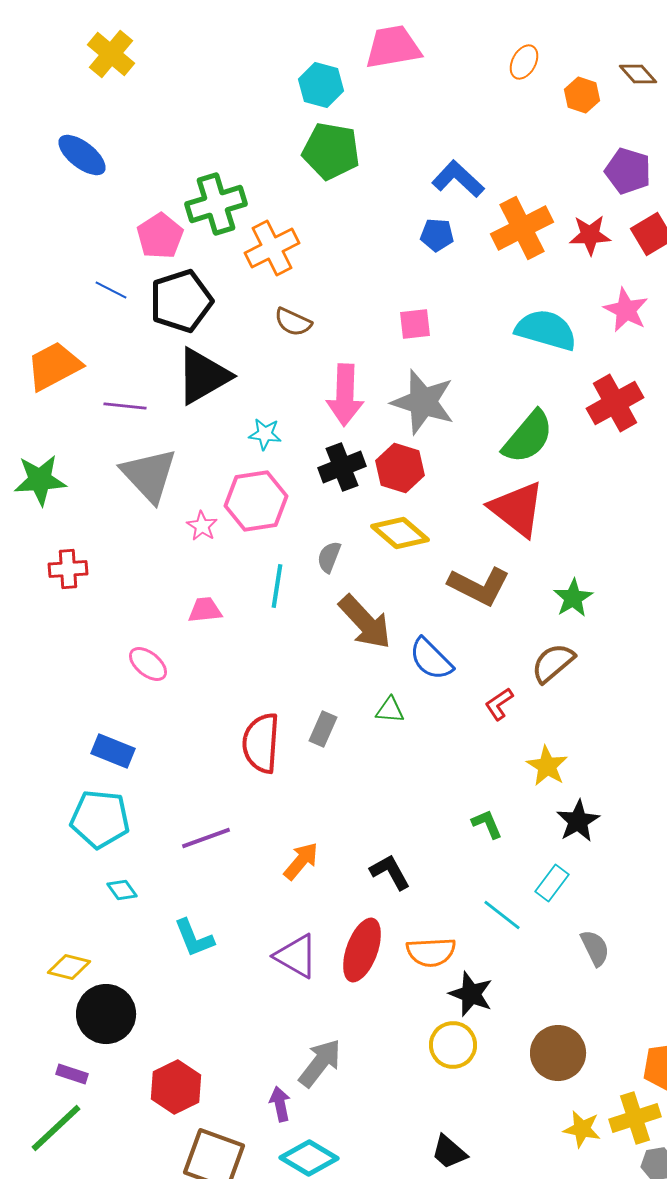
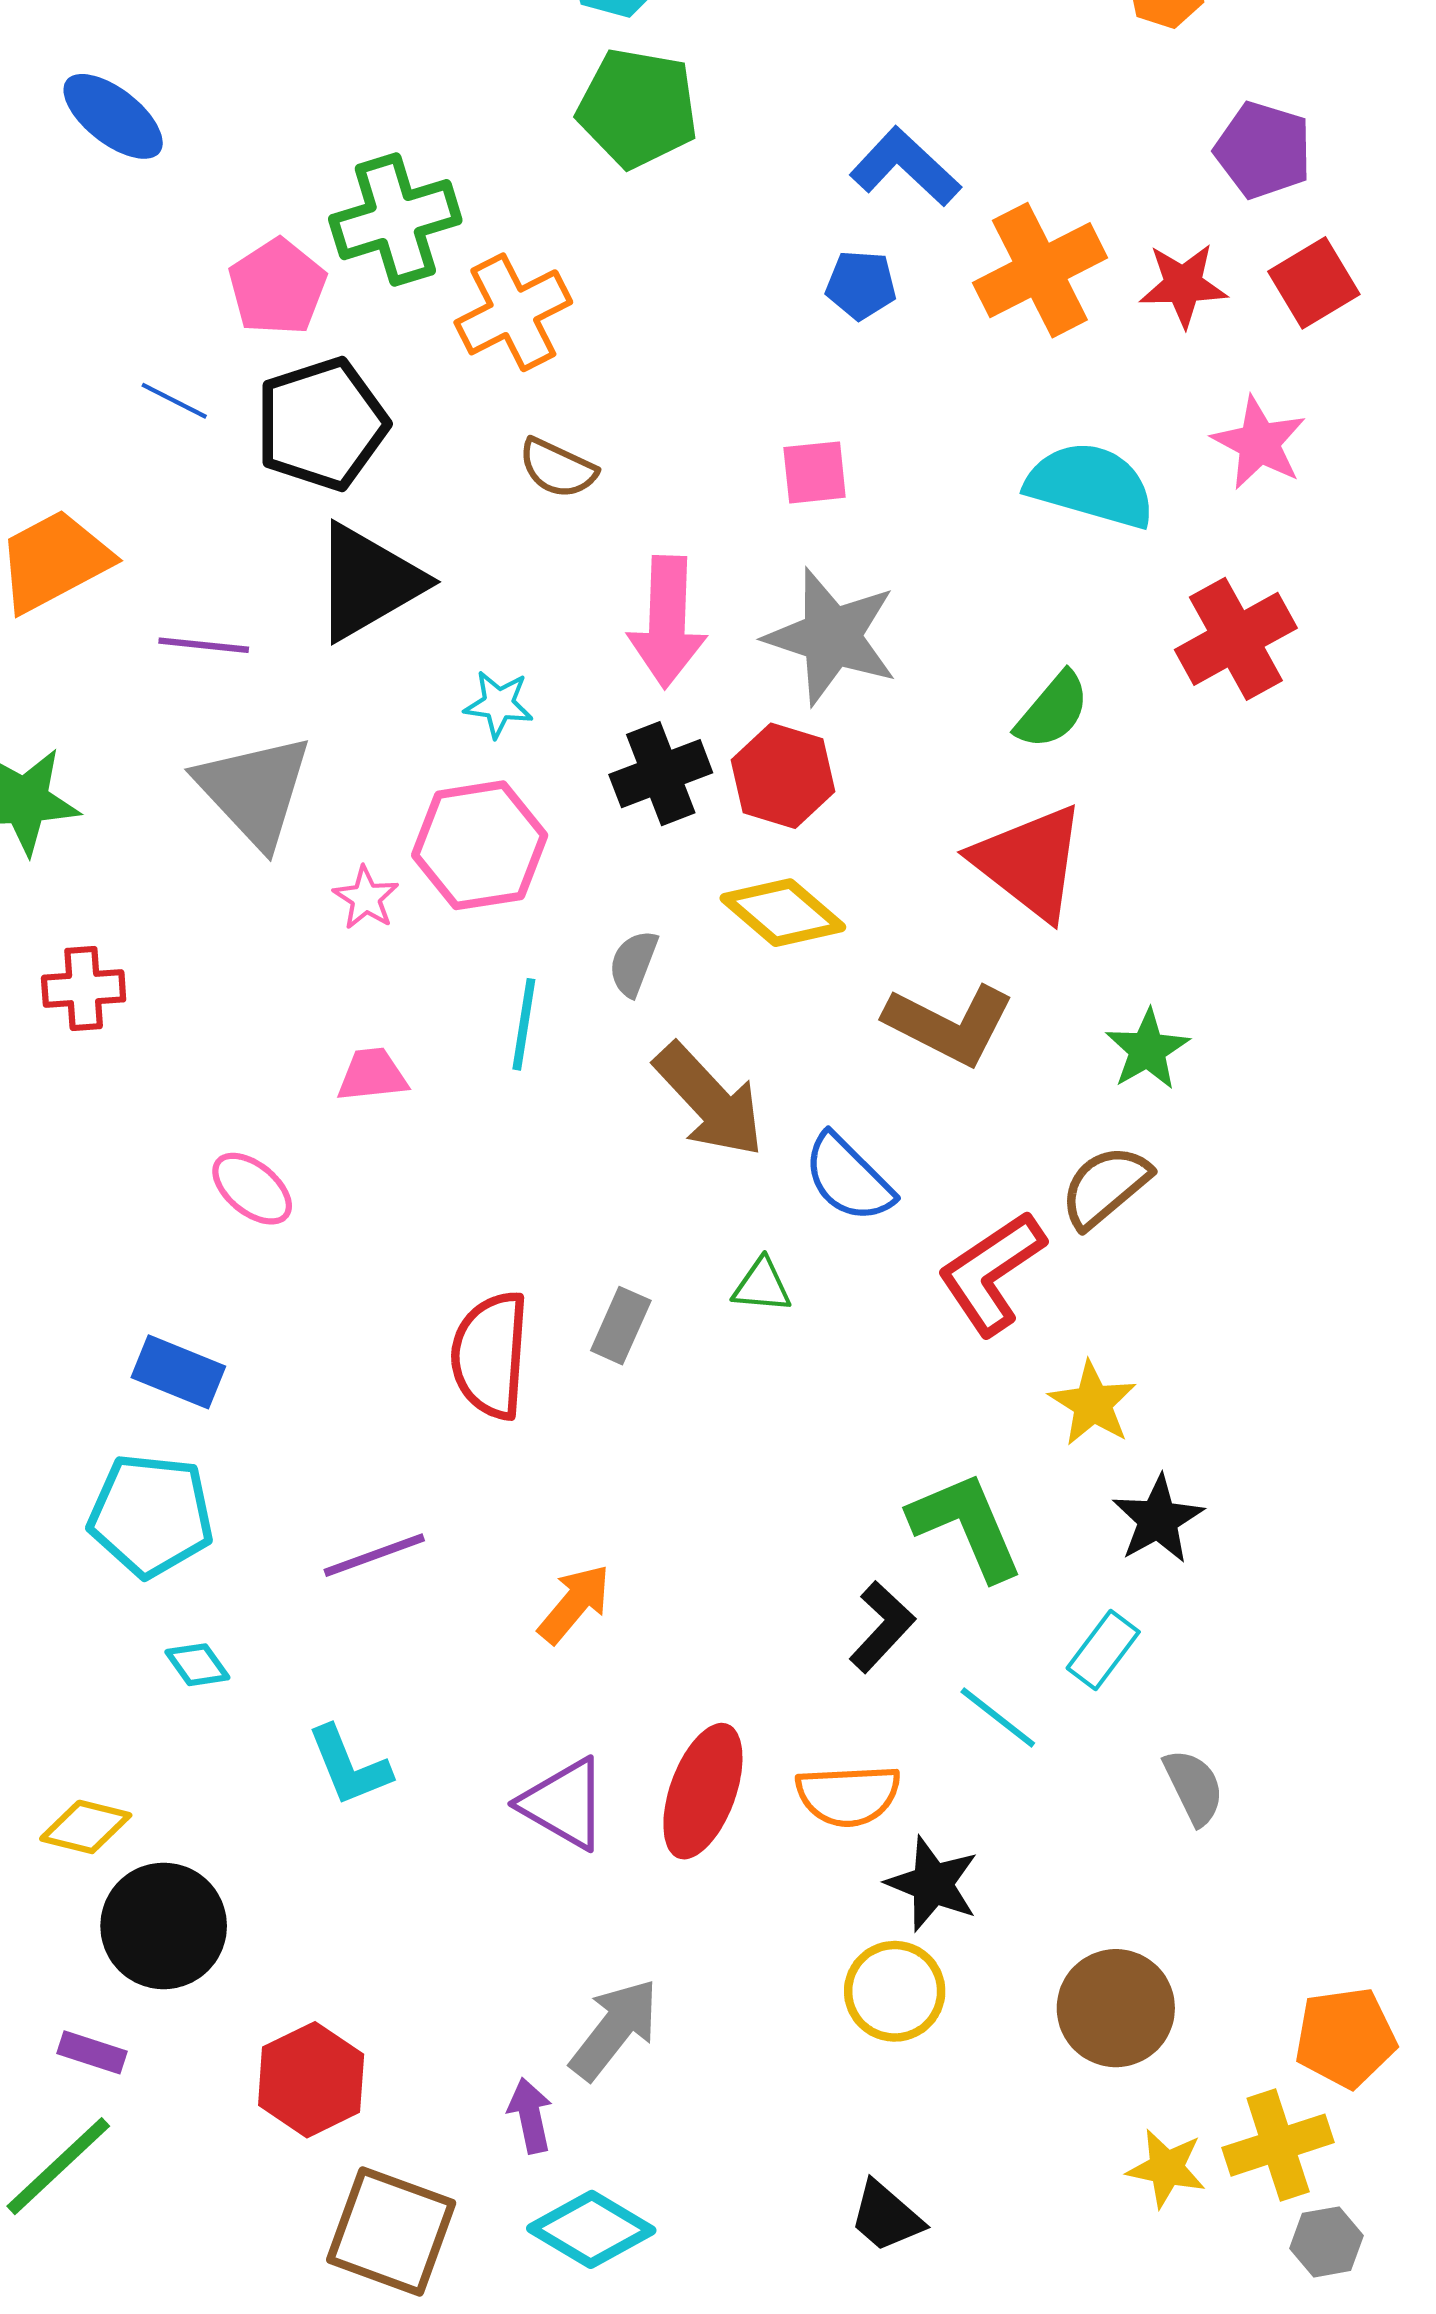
green semicircle: (528, 437) -> (1053, 710), size x0.7
red L-shape: (499, 704) -> (992, 1273), size x1.8
green L-shape: (487, 824) -> (966, 1526), size x1.8
black L-shape: (390, 872) -> (882, 1627), moved, turned 72

